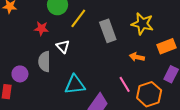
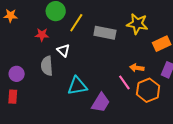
gray rectangle: (108, 31) -> (105, 33), turned -55
orange arrow: (137, 57) -> (137, 68), moved
purple circle: (20, 74) -> (17, 74), moved

